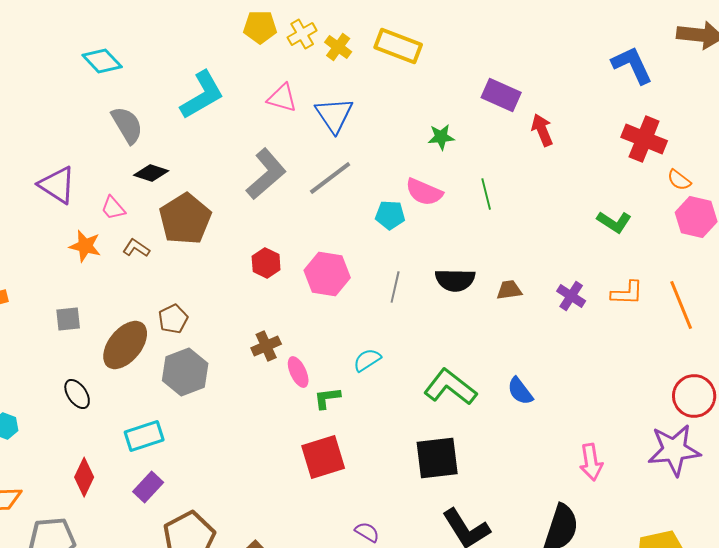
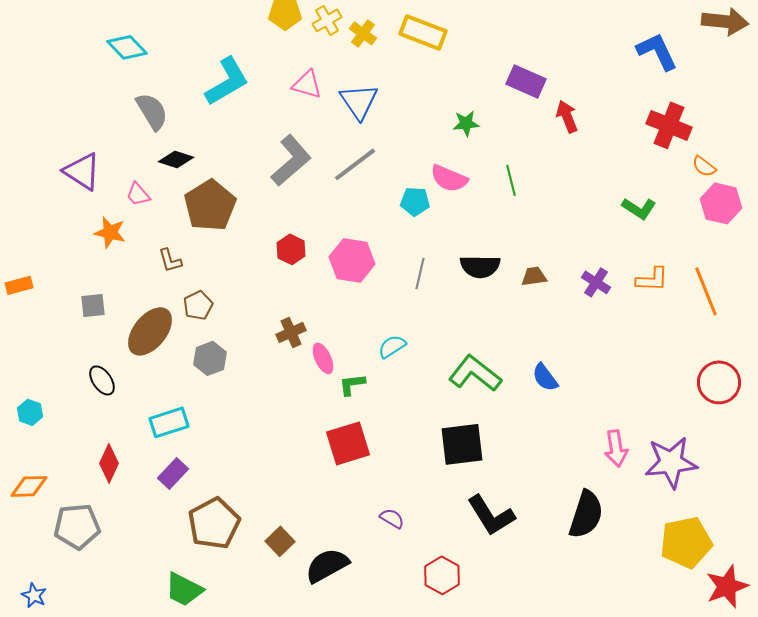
brown L-shape: (136, 248) -> (170, 260), moved, turned -140
gray hexagon: (185, 372) -> (210, 358), size x0.7
purple star: (674, 450) -> (671, 462), moved

